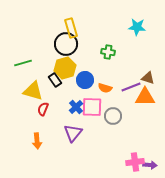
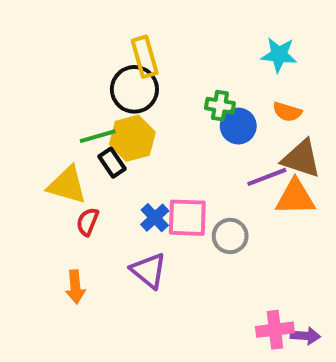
green line: (23, 63) -> (98, 136), moved
brown triangle: (148, 78) -> (301, 159), size x1.5
blue circle: (85, 80) -> (238, 126), moved
orange semicircle: (105, 88) -> (287, 112), moved
purple triangle: (73, 133) -> (149, 271), turned -30

